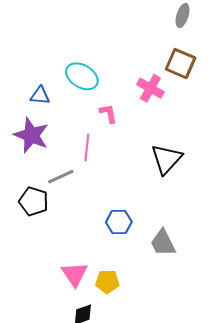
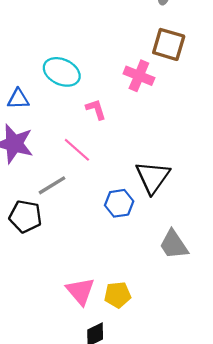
pink line: (87, 148) -> (77, 150), turned -48
black triangle: (166, 159) -> (153, 177), moved
blue hexagon: (119, 222) -> (119, 203), moved

